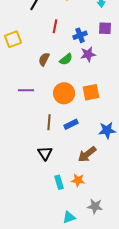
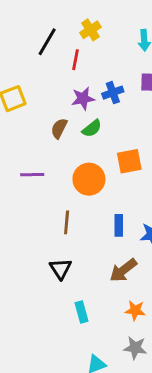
red line: (55, 26) -> (75, 60), moved
purple star: (88, 54) -> (83, 99), moved
orange square: (91, 92) -> (129, 161), moved
blue rectangle: (71, 124) -> (119, 225), moved, turned -64
orange star: (78, 180) -> (135, 311), moved

